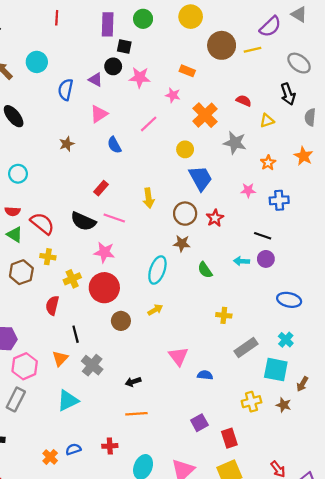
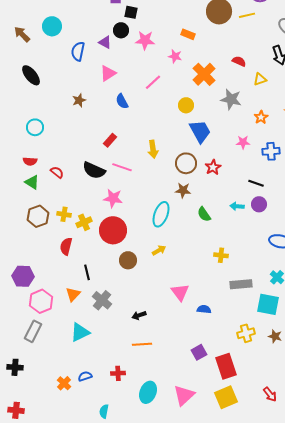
red semicircle: (42, 224) -> (57, 172), size x0.6
yellow cross: (48, 257) -> (64, 214), moved
gray rectangle: (246, 347) -> (241, 284), turned 30
red rectangle: (229, 438) -> (226, 366), size x1.4

